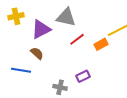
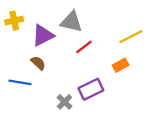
orange rectangle: (101, 44) -> (121, 65), moved
purple rectangle: (83, 76) -> (91, 89), size x1.5
gray cross: (60, 87) -> (65, 102), turned 32

